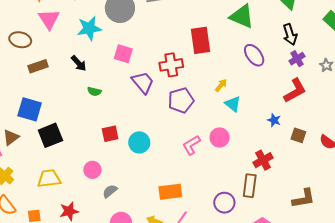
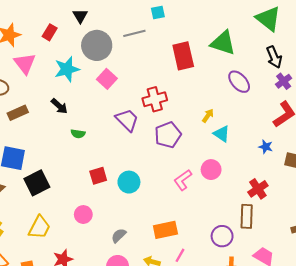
red rectangle: (201, 40) -> (183, 56), moved
pink square: (123, 54) -> (107, 79), moved, turned 30
yellow trapezoid: (49, 178) -> (39, 227), turned 130
gray semicircle: (110, 191) -> (119, 235), moved

